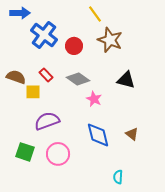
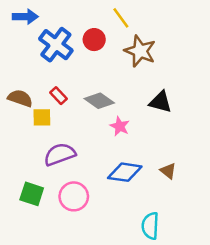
red circle: (74, 46) -> (94, 40), moved
blue diamond: (98, 135) -> (125, 172), turned -68
cyan semicircle: (118, 177) -> (150, 226), size x1.5

